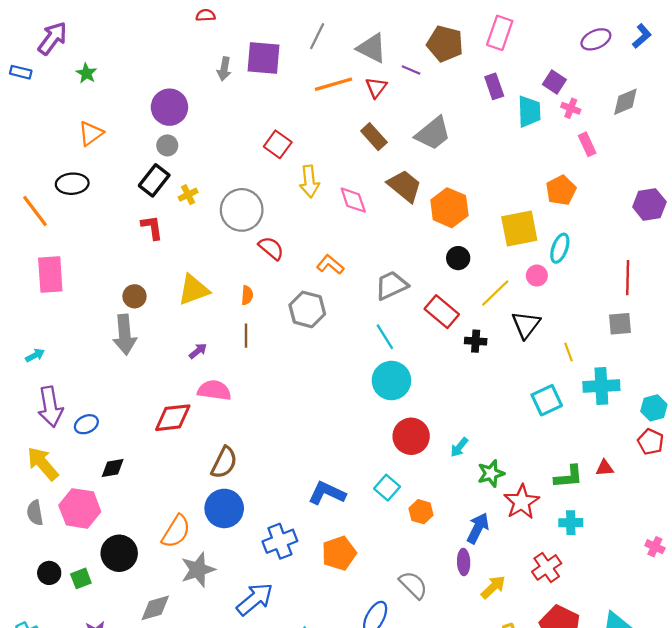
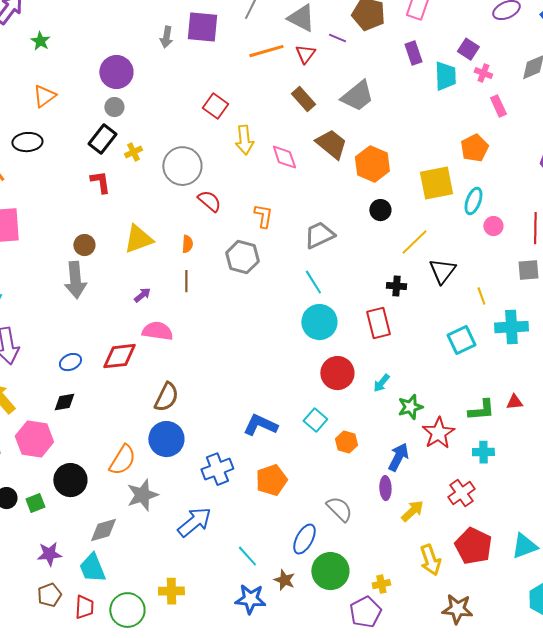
orange L-shape: (330, 265) -> (263, 216), turned 60
pink circle: (537, 276) -> (493, 226), moved
red rectangle: (442, 312) -> (378, 323), moved, turned 36
blue ellipse: (86, 424) -> (70, 362), moved

